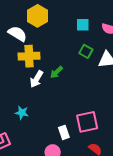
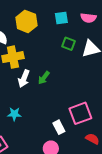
yellow hexagon: (37, 16) -> (26, 21), moved
green arrow: (56, 72) -> (44, 78), moved

